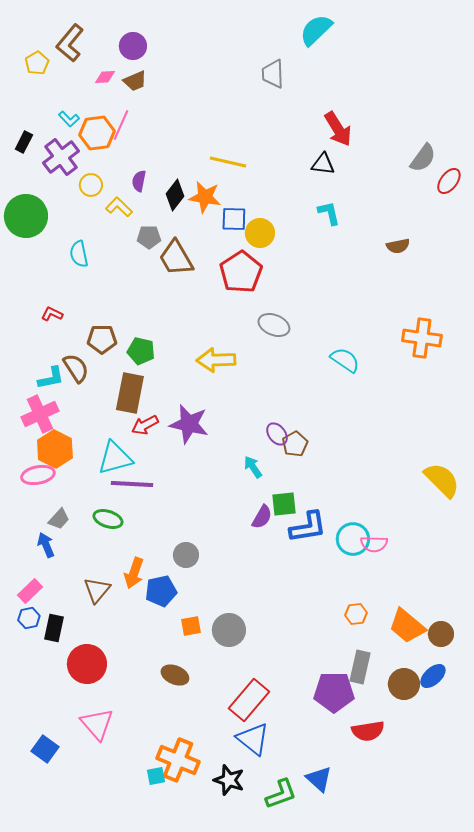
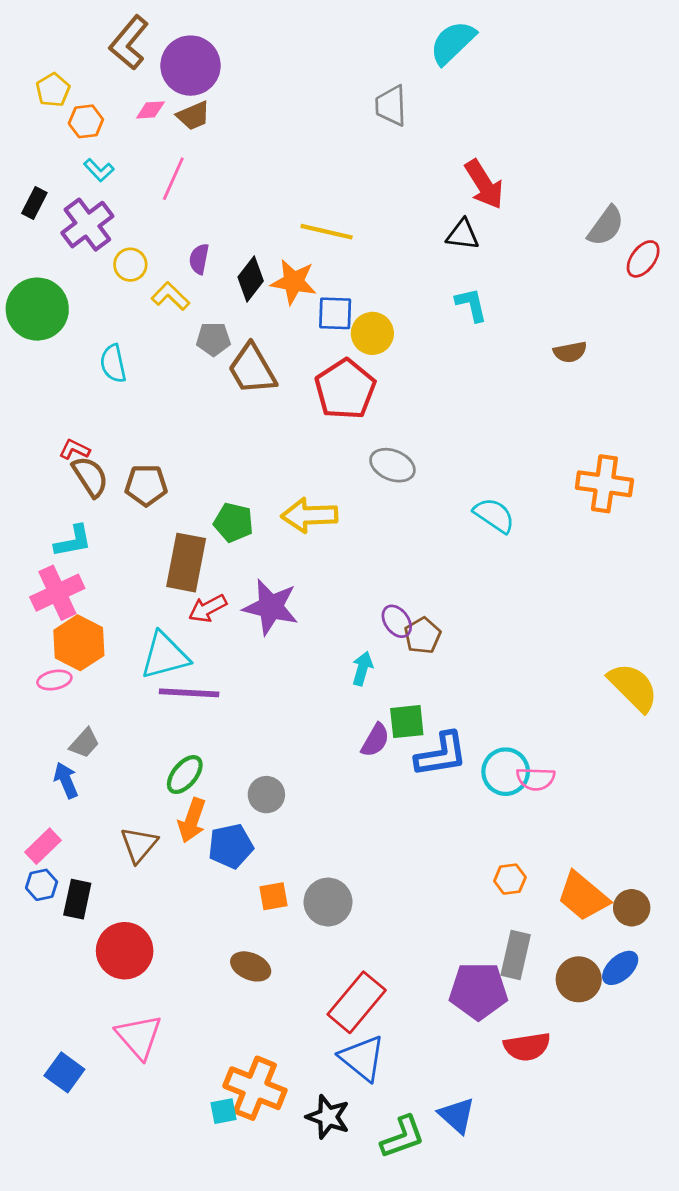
brown L-shape: (70, 43) -> (129, 43), moved
purple circle: (133, 46) -> (190, 66), size x1.5
orange hexagon: (97, 133) -> (86, 121), moved, size x0.7
green pentagon: (141, 351) -> (233, 522), moved
brown semicircle: (76, 368) -> (90, 477), moved
cyan arrow: (253, 467) -> (362, 669), turned 50
pink ellipse: (38, 475) -> (54, 680), size x0.7
green ellipse: (108, 519) -> (185, 775), moved, turned -68

